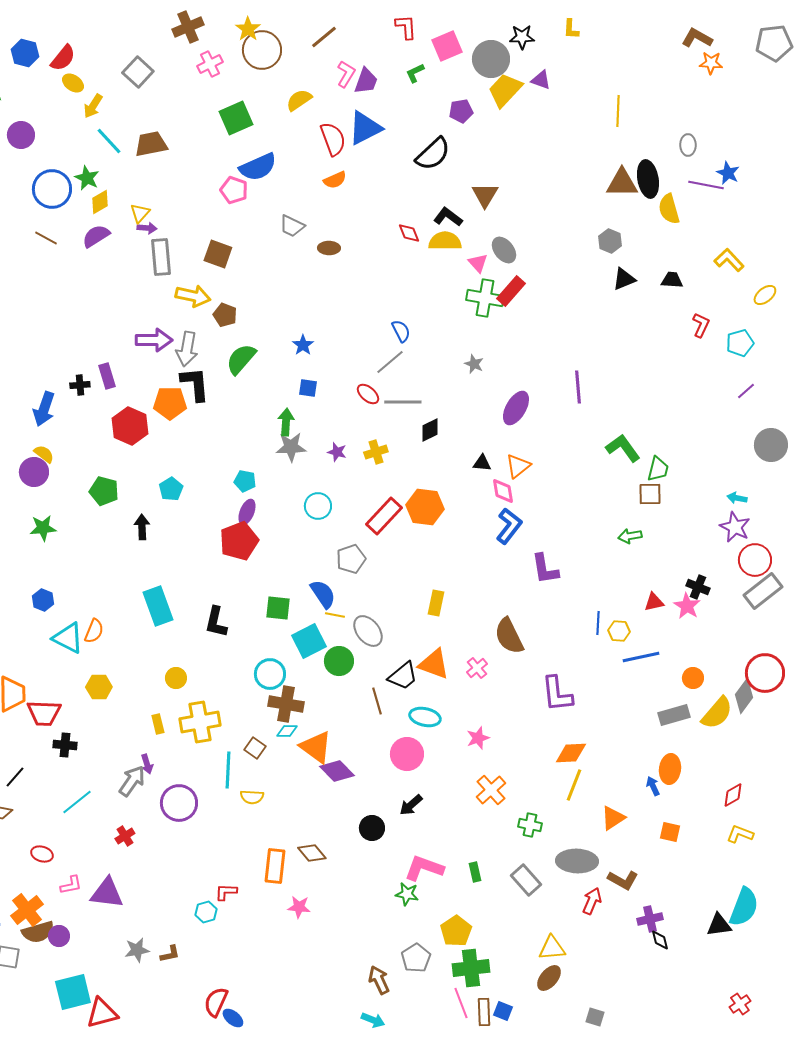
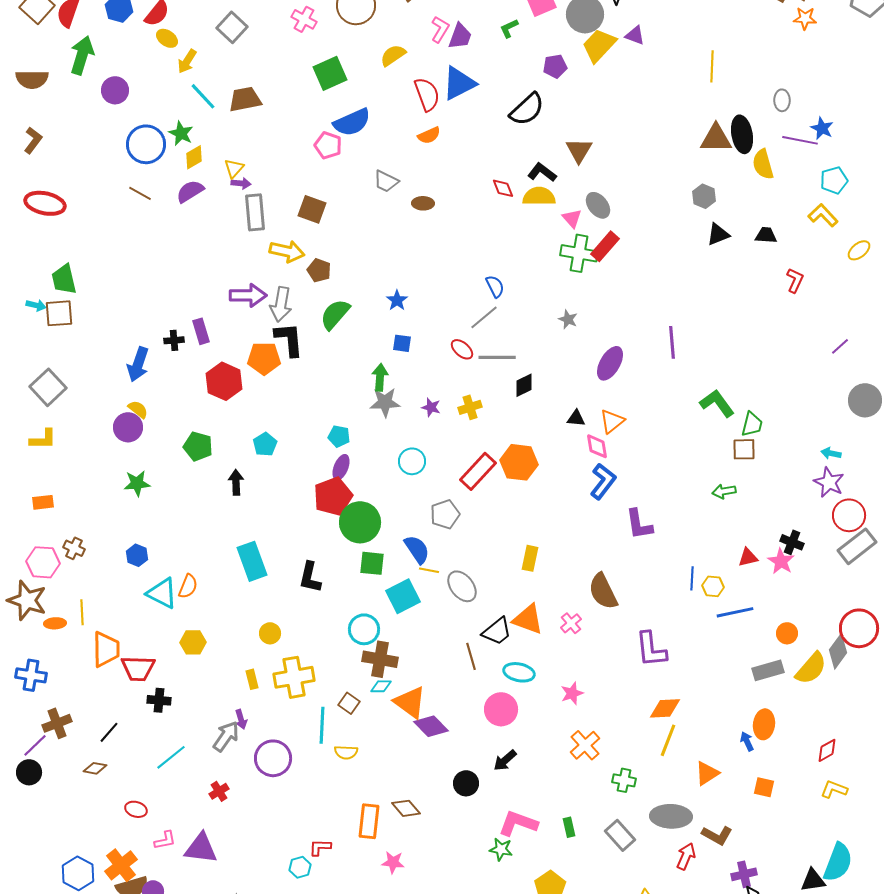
pink cross: (210, 64) -> (304, 19), turned -35
cyan pentagon: (740, 343) -> (834, 180), moved
green circle: (339, 661) -> (360, 522), moved, size x1.4

